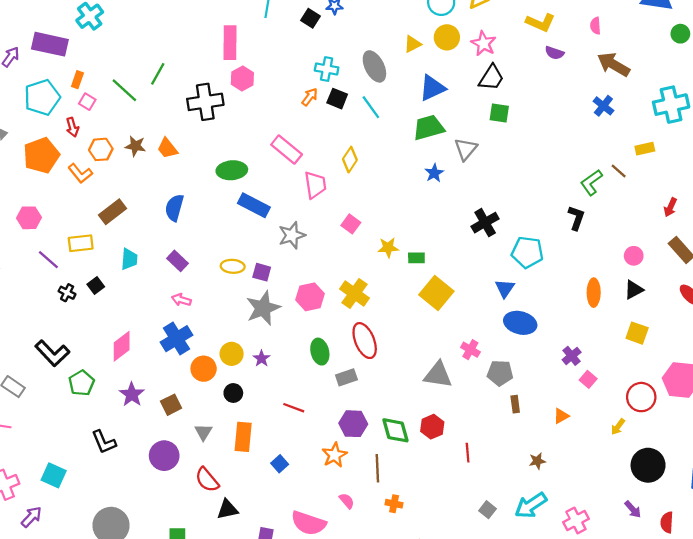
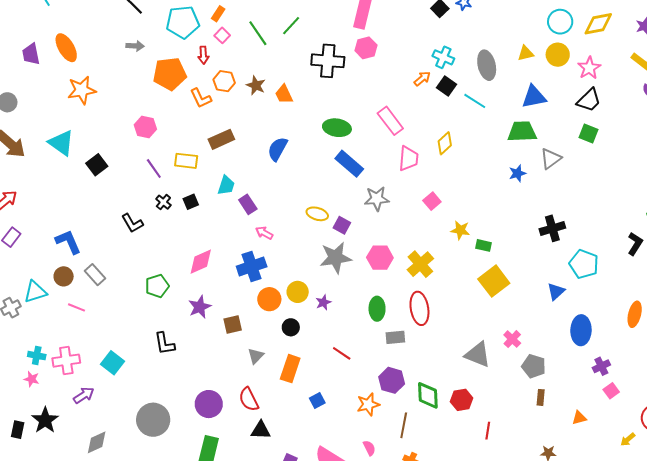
cyan line: (371, 107) -> (475, 101), turned -35
purple rectangle: (177, 261) -> (248, 204), moved
blue ellipse: (520, 323) -> (581, 330), moved, turned 64
black L-shape: (52, 353) -> (132, 223), moved, size x0.7
purple circle: (164, 456) -> (209, 404), moved

